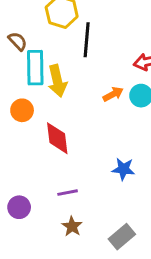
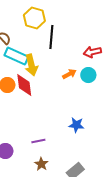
cyan rectangle: (35, 68) -> (16, 56), turned -65
red diamond: (57, 138) -> (24, 85), moved

